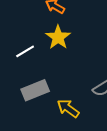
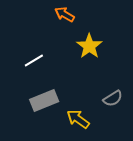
yellow star: (58, 37) -> (89, 46), moved

